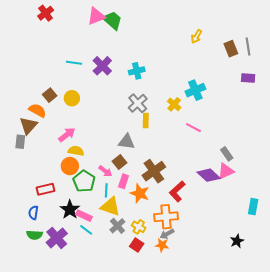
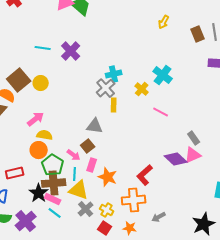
cyan cross: (137, 71) -> (114, 74), moved
cyan cross: (195, 90) -> (163, 75), turned -30
brown square: (50, 95) -> (19, 80), size x1.6
brown cross: (154, 171) -> (54, 183), moved, turned 30
gray arrow: (167, 234) -> (159, 217), moved
black star: (237, 241) -> (204, 224), size x1.6

